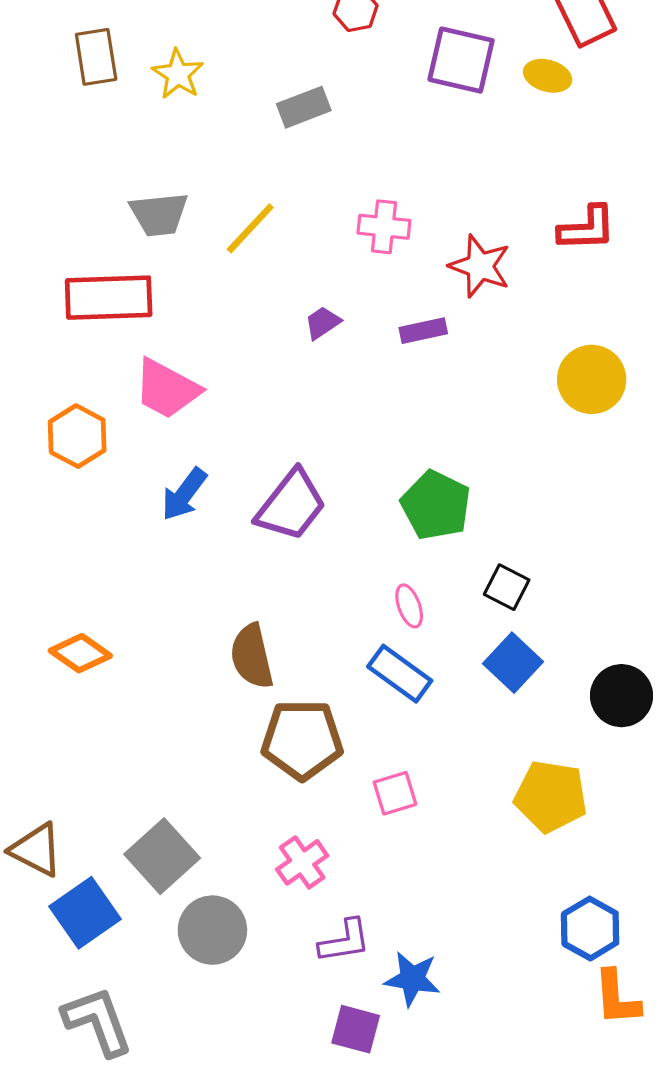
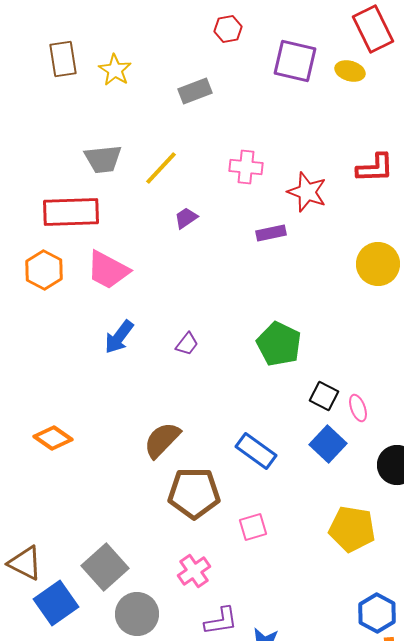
purple trapezoid: (323, 323) -> (186, 218), moved
orange hexagon: (77, 436) -> (44, 270), moved
purple trapezoid: (291, 505) -> (187, 344), size x0.5
pink ellipse: (409, 606) -> (358, 408), moved
brown semicircle: (252, 656) -> (162, 440), turned 57

